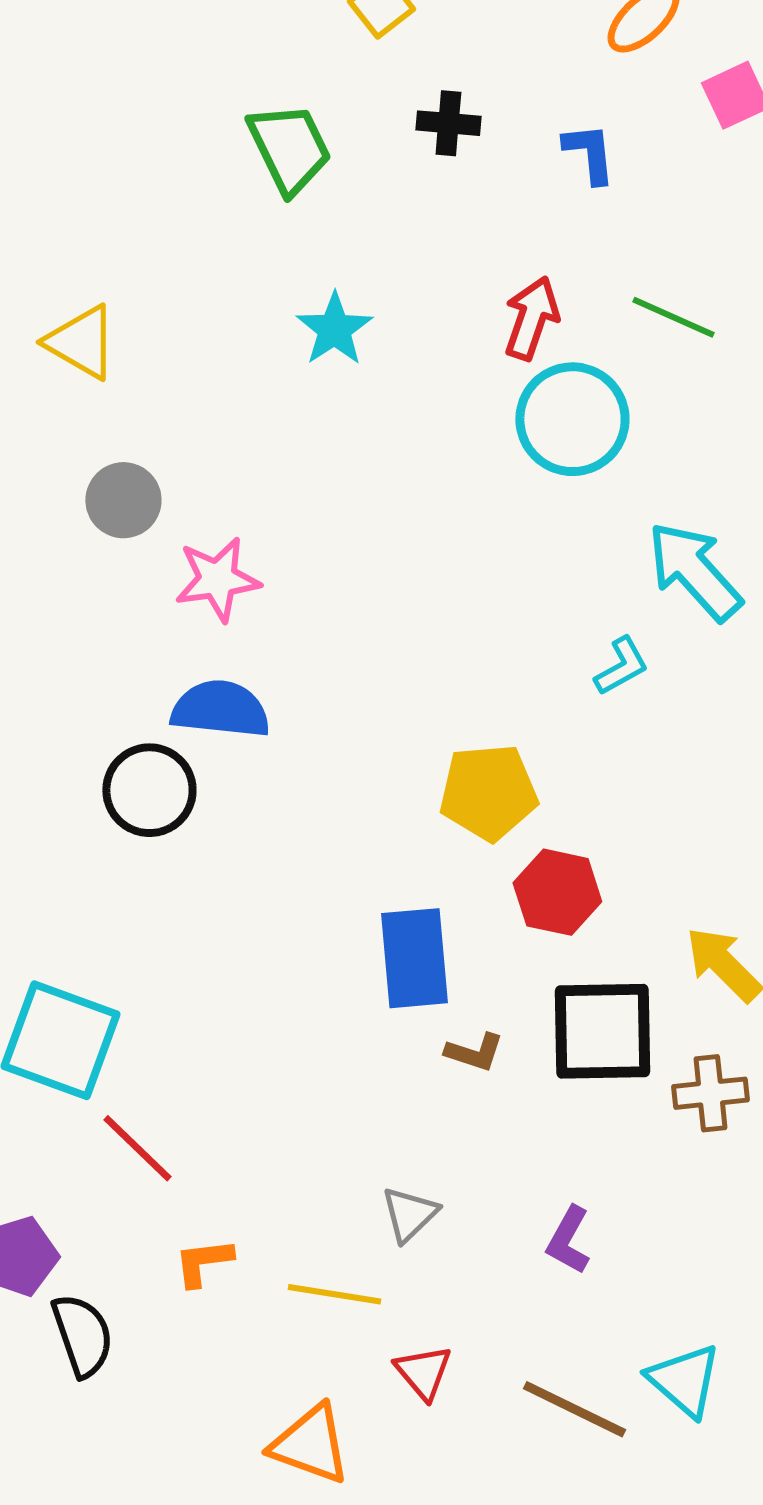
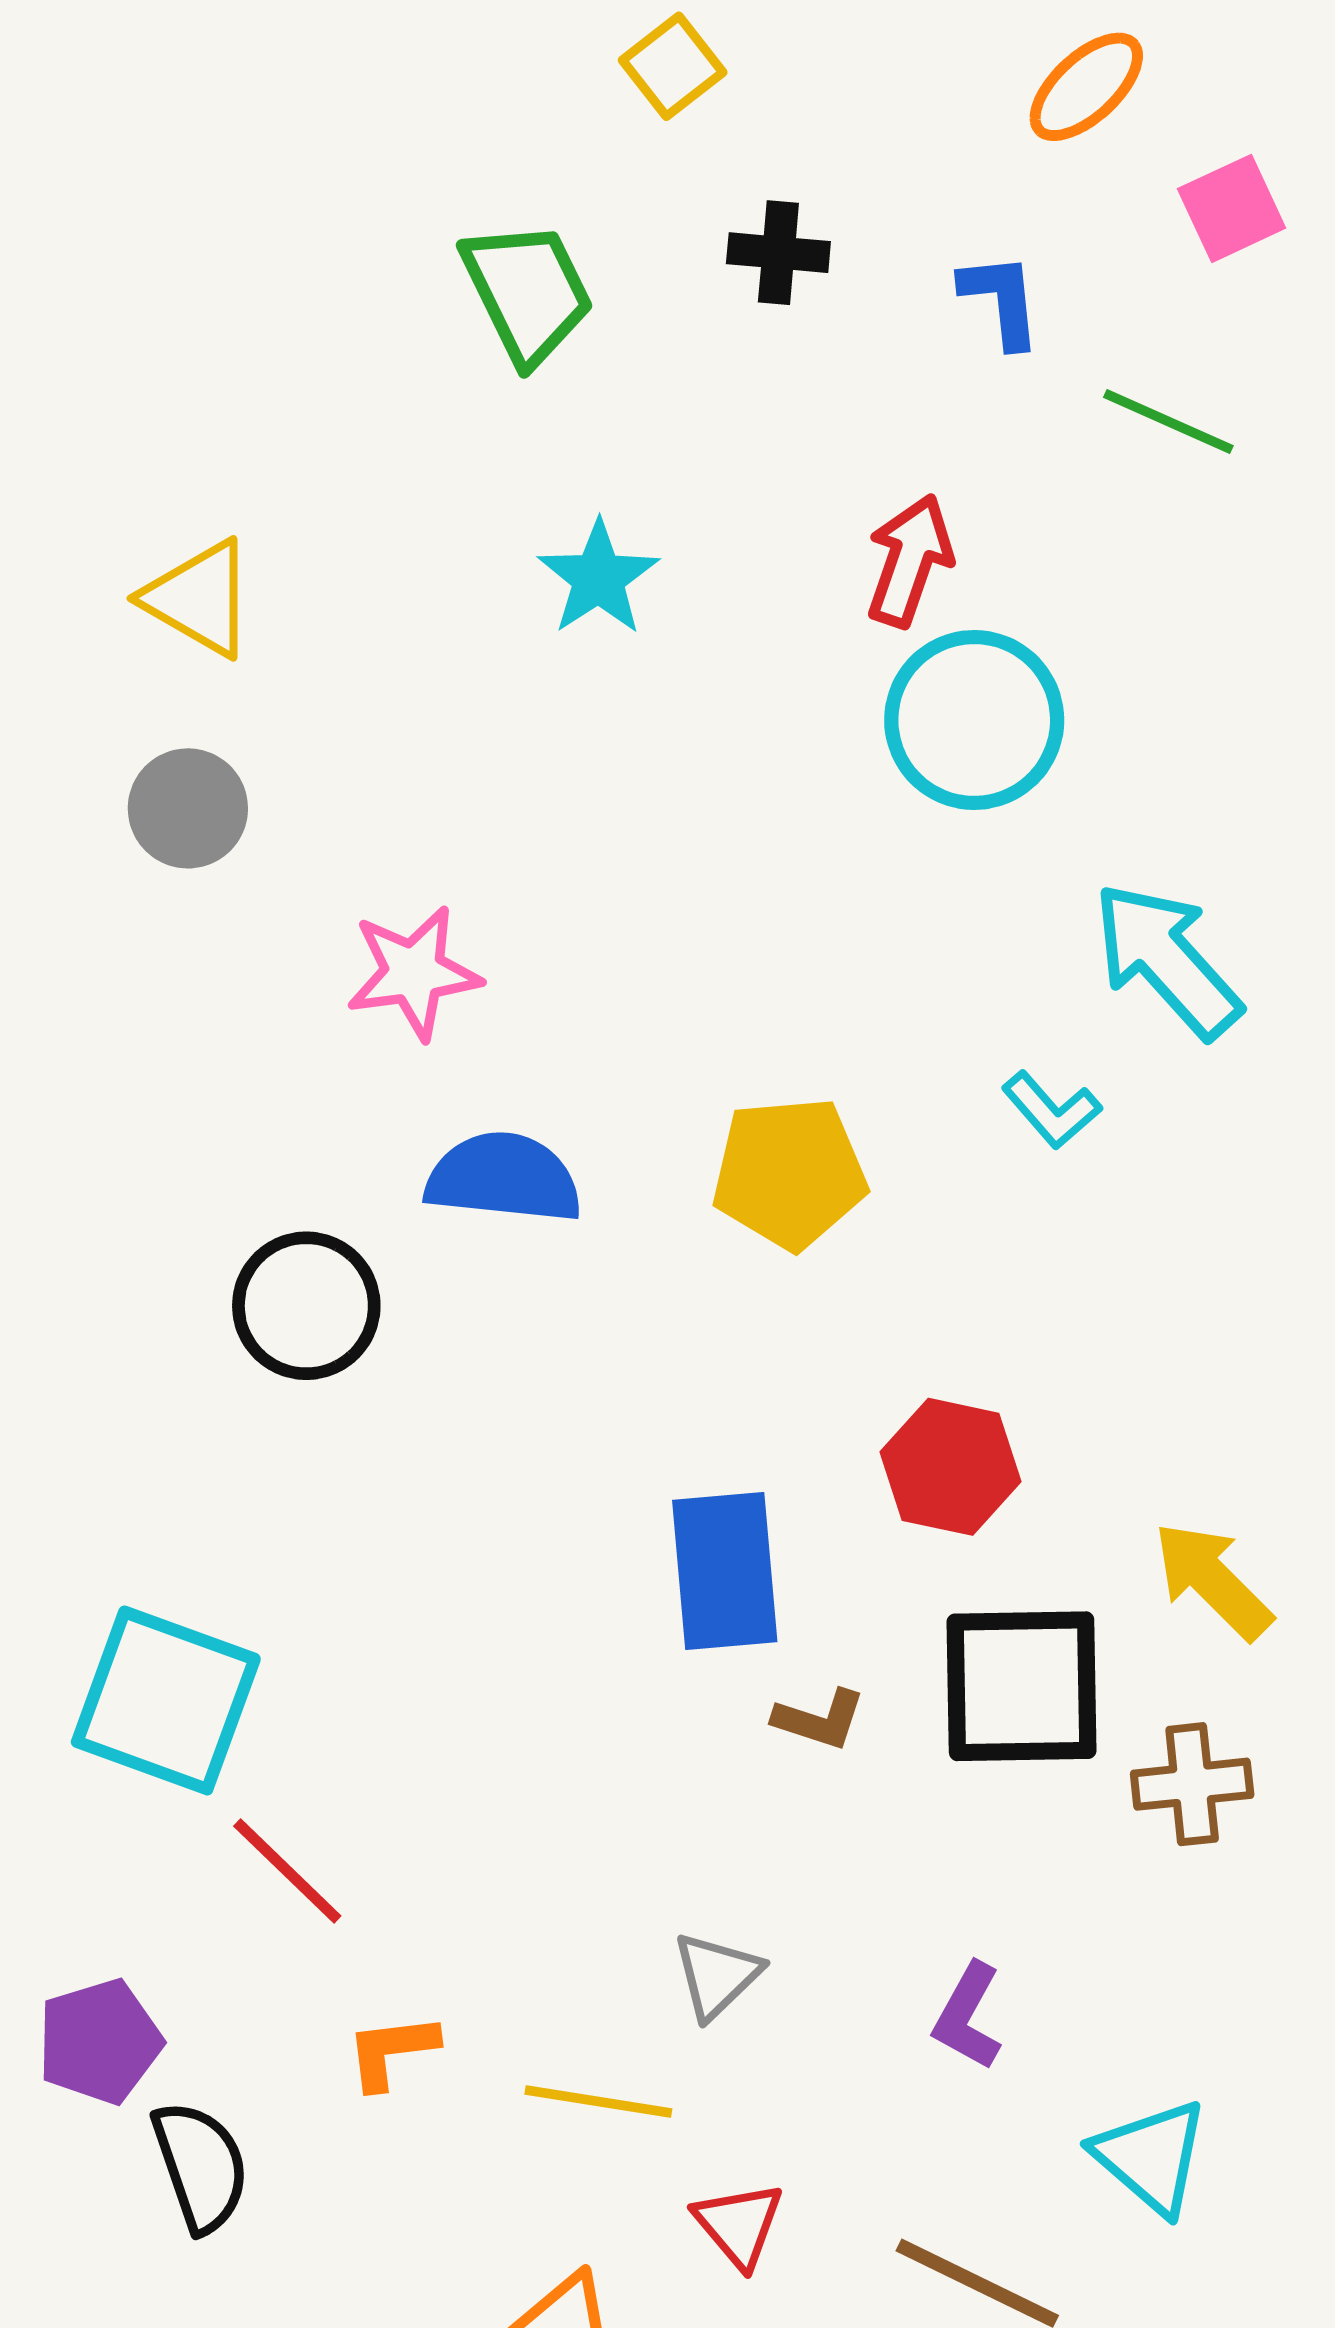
green line: (673, 317) -> (1168, 422), moved
gray circle: (123, 500) -> (188, 808), moved
cyan L-shape: (621, 666) -> (1052, 1110), turned 78
blue semicircle: (220, 709) -> (504, 1178), moved
yellow pentagon: (488, 792) -> (789, 1173), moved
cyan triangle: (684, 1380) -> (1151, 2157), moved

